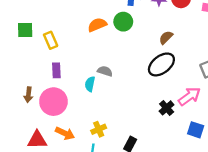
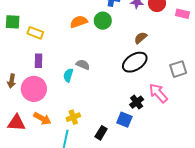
yellow rectangle: (51, 40) -> (35, 33), turned -49
pink arrow: (189, 96) -> (158, 93), turned -100
blue square: (196, 130) -> (124, 120), moved

